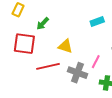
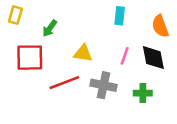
cyan rectangle: (97, 22) -> (120, 16), turned -56
pink line: (96, 62) -> (125, 56), moved

